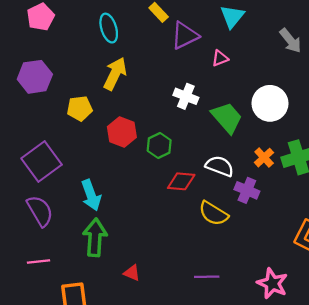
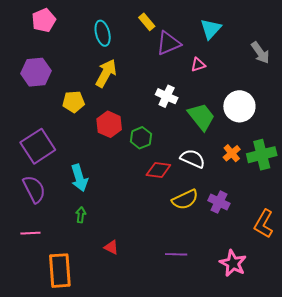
purple cross: (247, 190) -> (219, 202), moved
yellow semicircle: (213, 213) -> (185, 199), turned -60
green arrow: (95, 237) -> (81, 215), size x0.5

